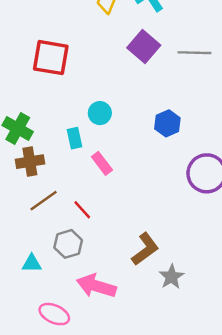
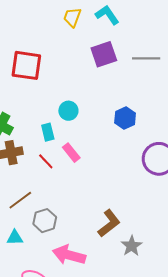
purple square: (144, 46) -> (104, 54), turned 32
brown line: (44, 201) -> (20, 200), moved
red line: (82, 210) -> (46, 161), moved

